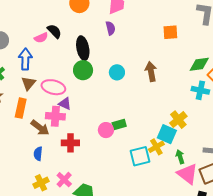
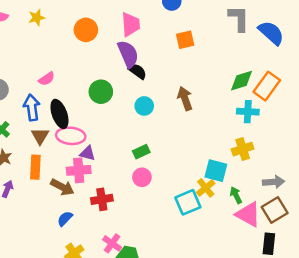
purple semicircle: (110, 28) -> (128, 54), size x1.6
black semicircle: (54, 31) -> (138, 71), moved
orange square: (170, 32) -> (185, 40), moved
black ellipse: (83, 48) -> (59, 114), moved
green circle: (83, 70) -> (101, 92), moved
yellow cross: (178, 120) -> (243, 149), moved, turned 30
green rectangle: (119, 124) -> (141, 152), moved
blue semicircle: (38, 154) -> (65, 219), turned 48
pink cross: (64, 180) -> (112, 243), moved

